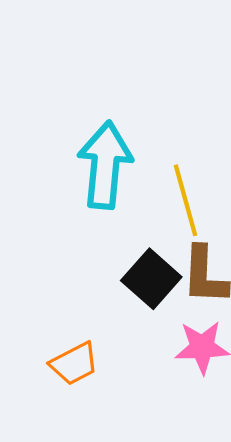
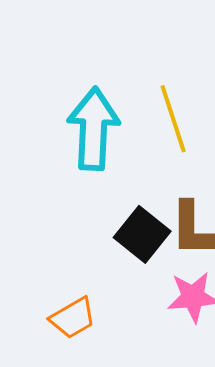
yellow line: (185, 200) -> (173, 119), moved

